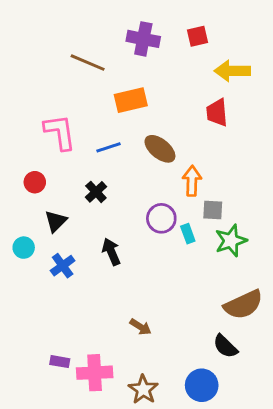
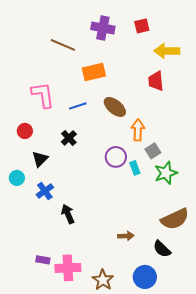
gray square: (213, 210) -> (153, 151), turned -35
black arrow: (111, 252) -> (68, 214), moved
brown arrow: (140, 327) -> (126, 236), moved, turned -35

